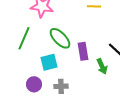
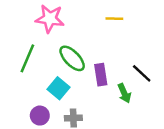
cyan square: (49, 62) -> (58, 88), turned -36

